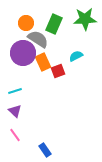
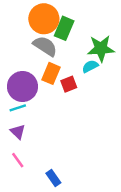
green star: (85, 19) -> (101, 48), moved
orange circle: (26, 23) -> (44, 19), moved, size x1.6
purple circle: (23, 53) -> (22, 86), moved
orange rectangle: (43, 62) -> (51, 73), turned 48

